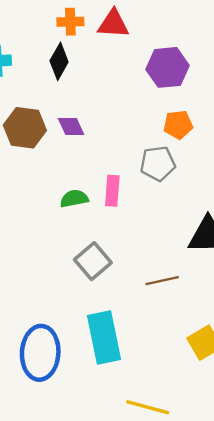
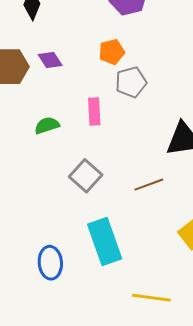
orange pentagon: (178, 125) -> (112, 52), moved
green semicircle: (74, 199) -> (47, 125), moved
blue ellipse: (40, 353) -> (50, 263), size x0.7

